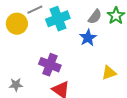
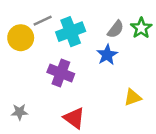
purple cross: (50, 65) -> (61, 73), moved

